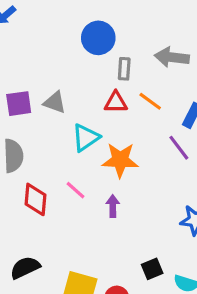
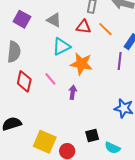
gray triangle: (55, 102) -> (54, 20), moved
purple square: (19, 104) -> (22, 19), turned 30
purple line: (179, 148) -> (120, 61), turned 36

